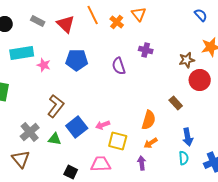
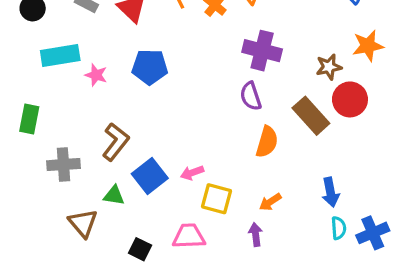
purple cross: (146, 50) -> (262, 51), size x1.6
purple semicircle: (119, 66) -> (251, 96), moved
brown rectangle: (176, 103) -> (311, 116), moved, size x1.6
orange semicircle: (149, 120) -> (267, 142), moved
gray cross: (30, 132) -> (63, 165), moved, turned 36
cyan semicircle: (184, 158) -> (339, 228), moved
brown triangle: (21, 159) -> (83, 223), moved

